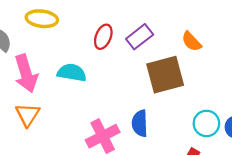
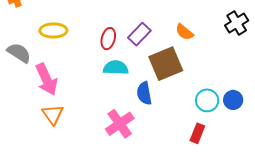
cyan semicircle: (72, 73) -> (116, 68), moved
blue semicircle: (140, 123) -> (144, 93), moved

